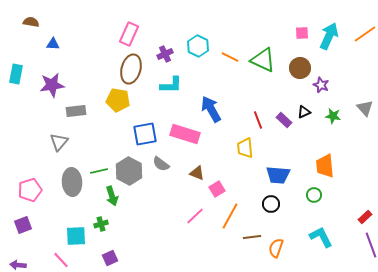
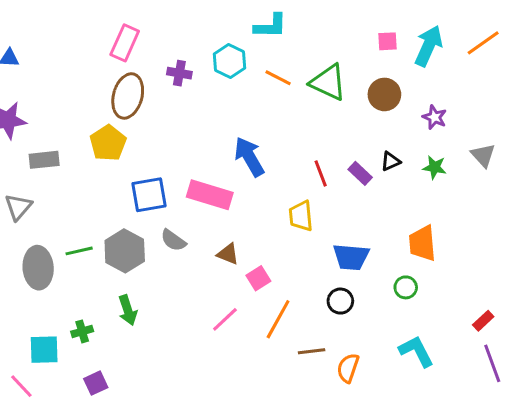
purple cross: (165, 54) -> (179, 73), turned 35
cyan L-shape: (171, 85) -> (270, 26), moved
purple star: (321, 85) -> (435, 117), moved
yellow pentagon: (118, 100) -> (108, 143), turned 30
green arrow: (112, 196) -> (128, 310), moved

